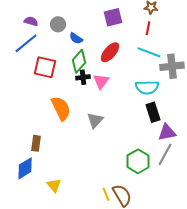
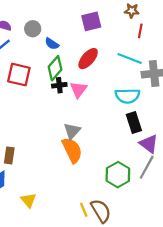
red line: (148, 28) -> (140, 31), moved
orange semicircle: (61, 108) -> (72, 150), moved
purple triangle: (167, 132) -> (149, 144), turned 48

